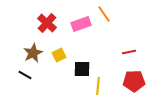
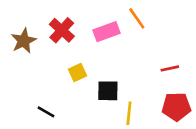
brown star: (33, 53) -> (24, 41), moved
black line: (25, 75) -> (46, 112), moved

